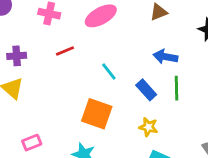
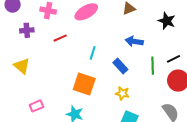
purple cross: (17, 56) -> (27, 30), moved
cyan line: (109, 72) -> (93, 53), turned 56
green line: (176, 88) -> (153, 66), moved

